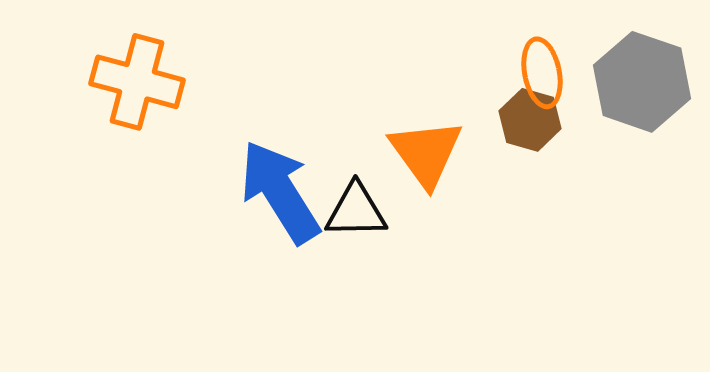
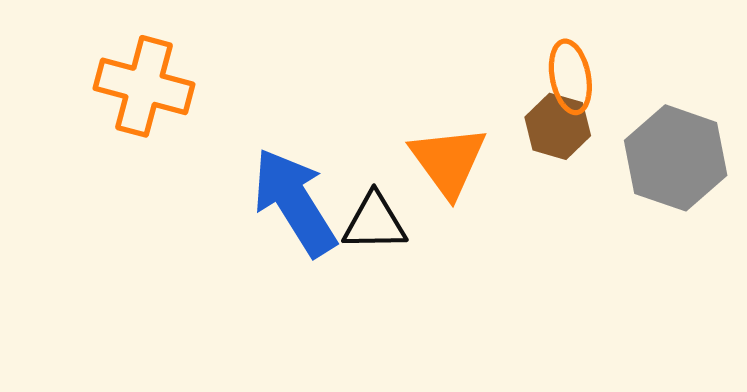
gray hexagon: (642, 82) -> (676, 158), moved

